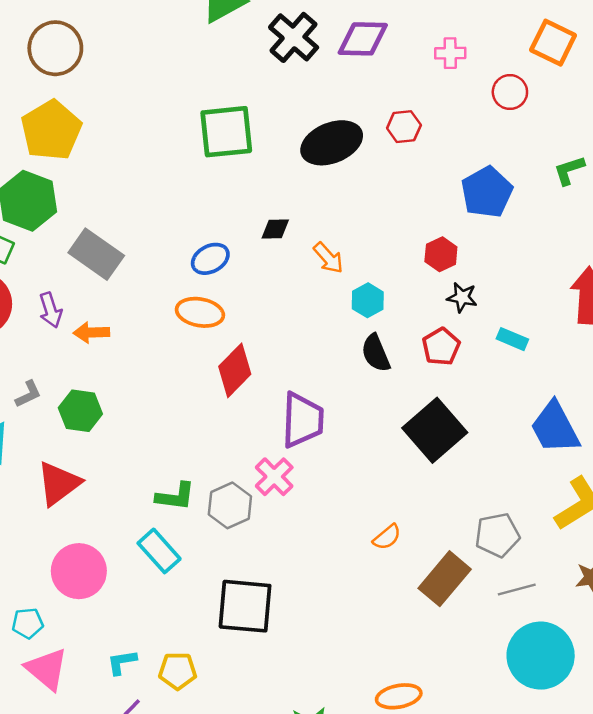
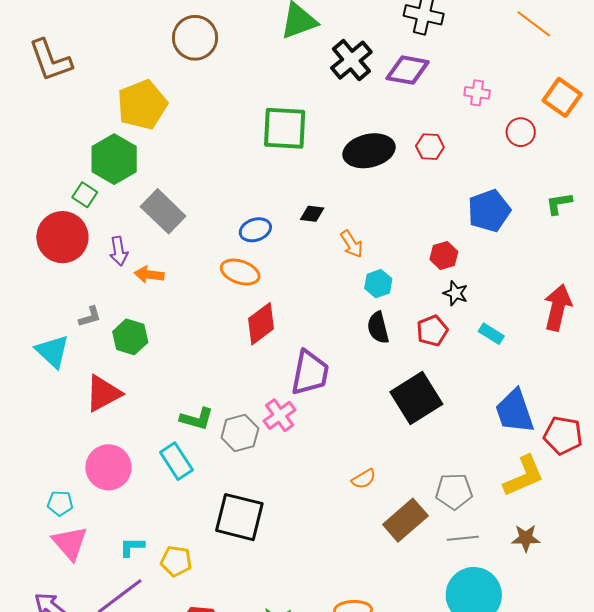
brown circle: (55, 48) -> (195, 38), moved

